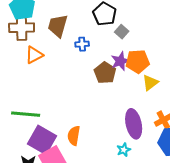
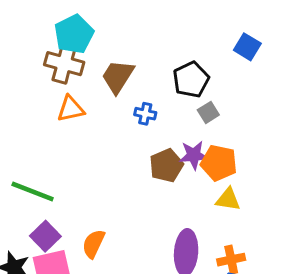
yellow triangle: (150, 83) -> (228, 199), turned 30
purple square: (42, 140) -> (45, 236), size x0.7

